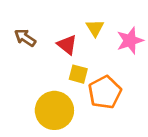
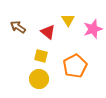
yellow square: (78, 74) -> (41, 56), moved
yellow circle: (54, 110) -> (39, 79), size x0.7

